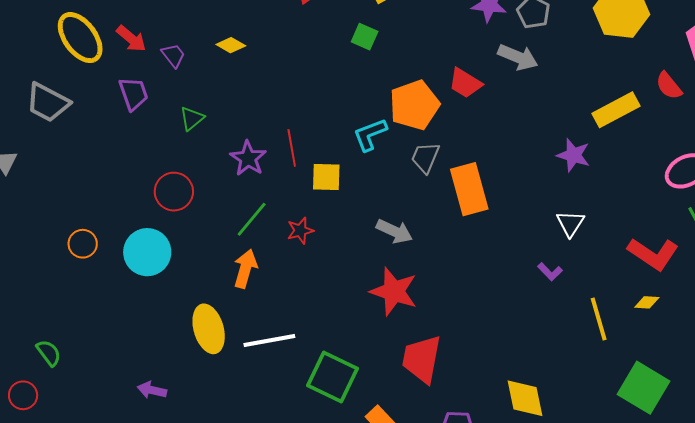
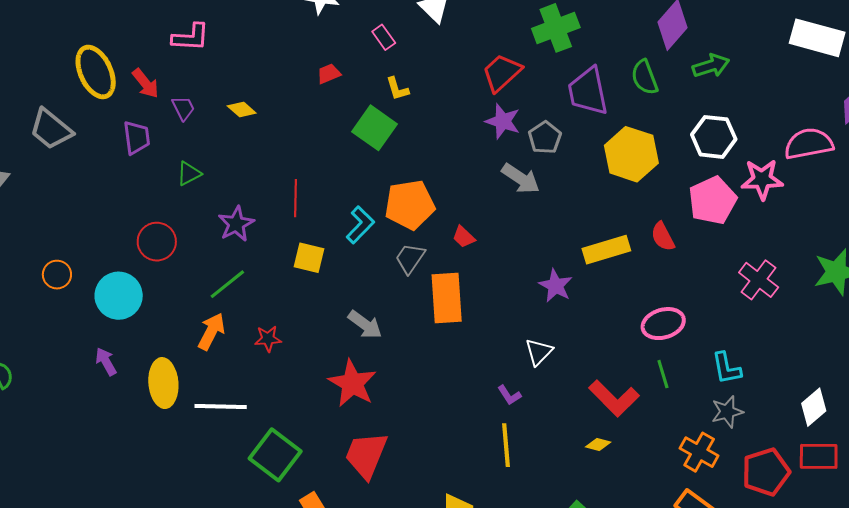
green square: (365, 37) -> (374, 128), size x1.6
red trapezoid: (465, 83) -> (464, 237), moved, size x0.7
cyan L-shape: (370, 135) -> (360, 225), turned 144
red line: (292, 148) -> (295, 198), moved
red star: (300, 231) -> (268, 339), moved
yellow line: (599, 319) -> (506, 445), moved
purple arrow: (152, 390) -> (106, 362), moved, turned 36

